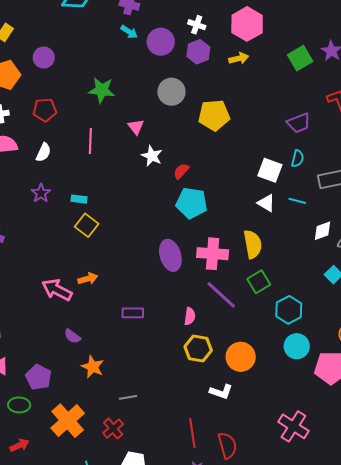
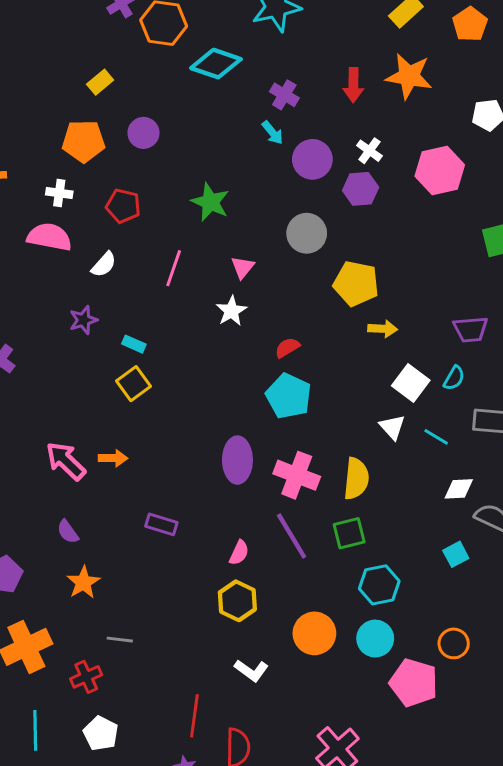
yellow arrow: (239, 58) -> (383, 329), moved
white star: (152, 156) -> (231, 311), moved
orange circle: (241, 357) -> (314, 633), moved

